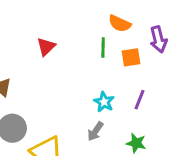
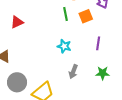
red triangle: (46, 47) -> (17, 22), moved, turned 32
cyan star: (104, 102) -> (64, 46), moved

